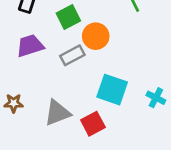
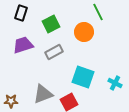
orange circle: (96, 36) -> (84, 32), moved
brown star: (14, 103) -> (11, 101), moved

